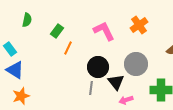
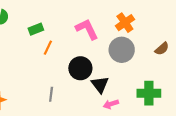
green rectangle: (57, 31) -> (36, 29), turned 32
gray circle: (136, 64) -> (122, 50), moved
gray line: (91, 88) -> (51, 94), moved

